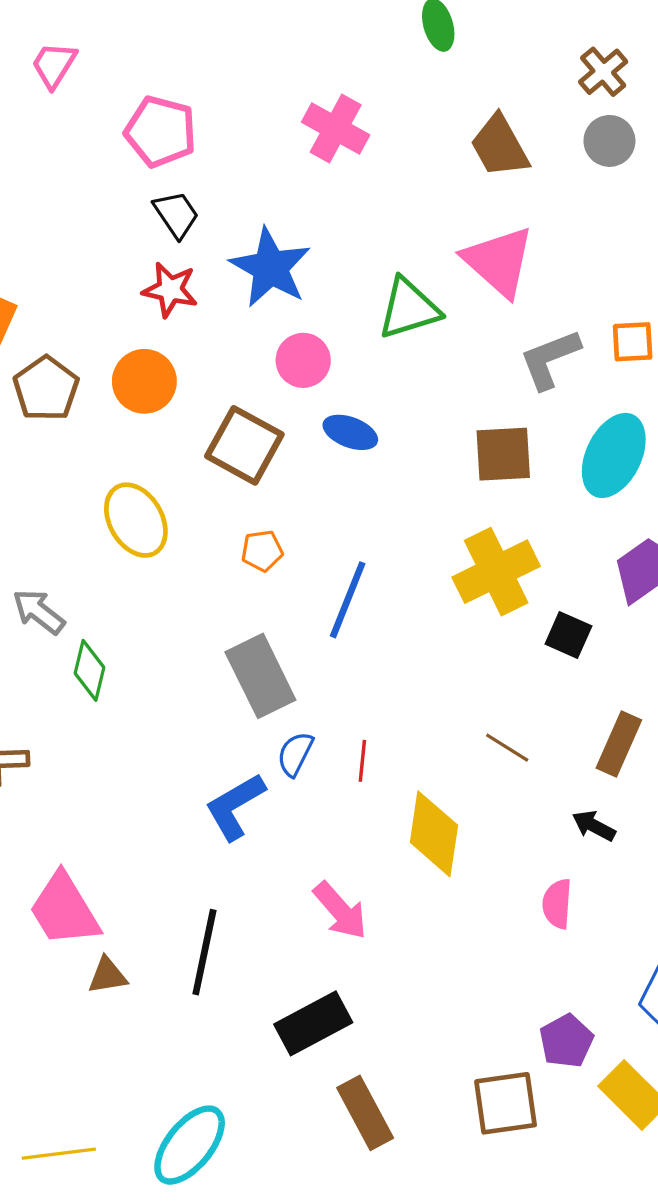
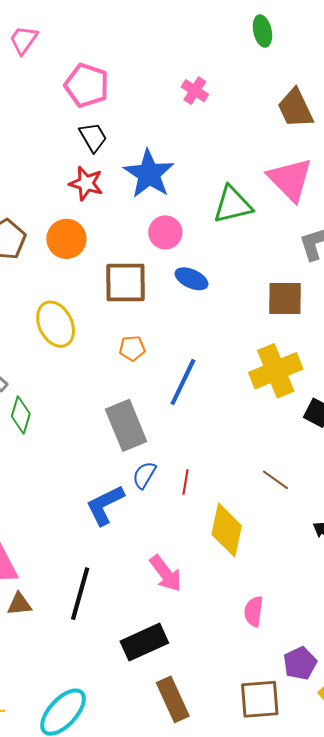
pink cross: (336, 129) -> (195, 91), size x0.7
brown square: (244, 445) -> (126, 282), turned -33
pink semicircle: (557, 904) -> (254, 611), moved

